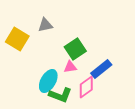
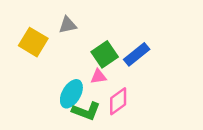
blue rectangle: (101, 69) -> (137, 54), moved

